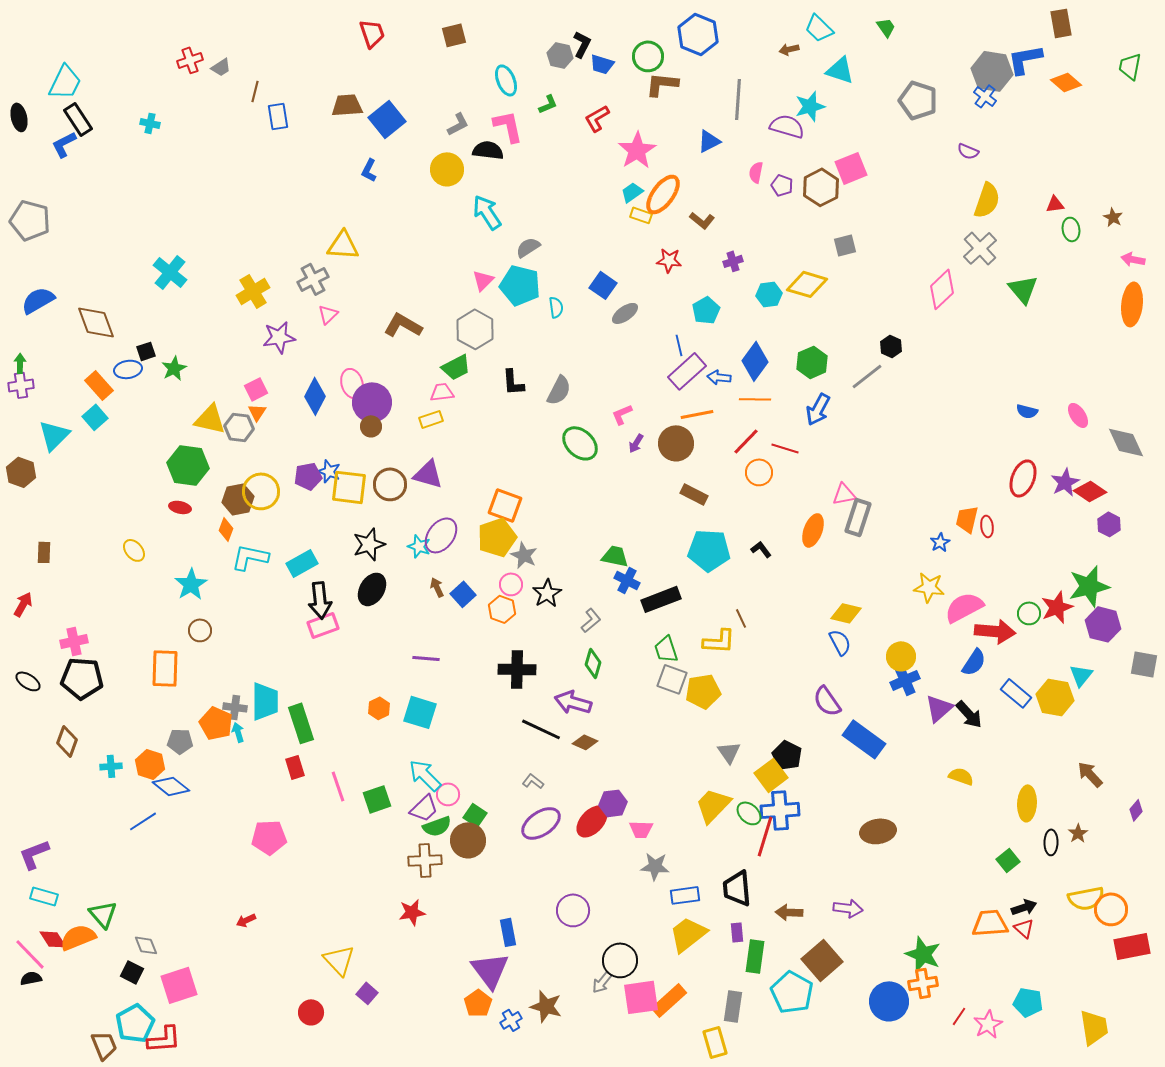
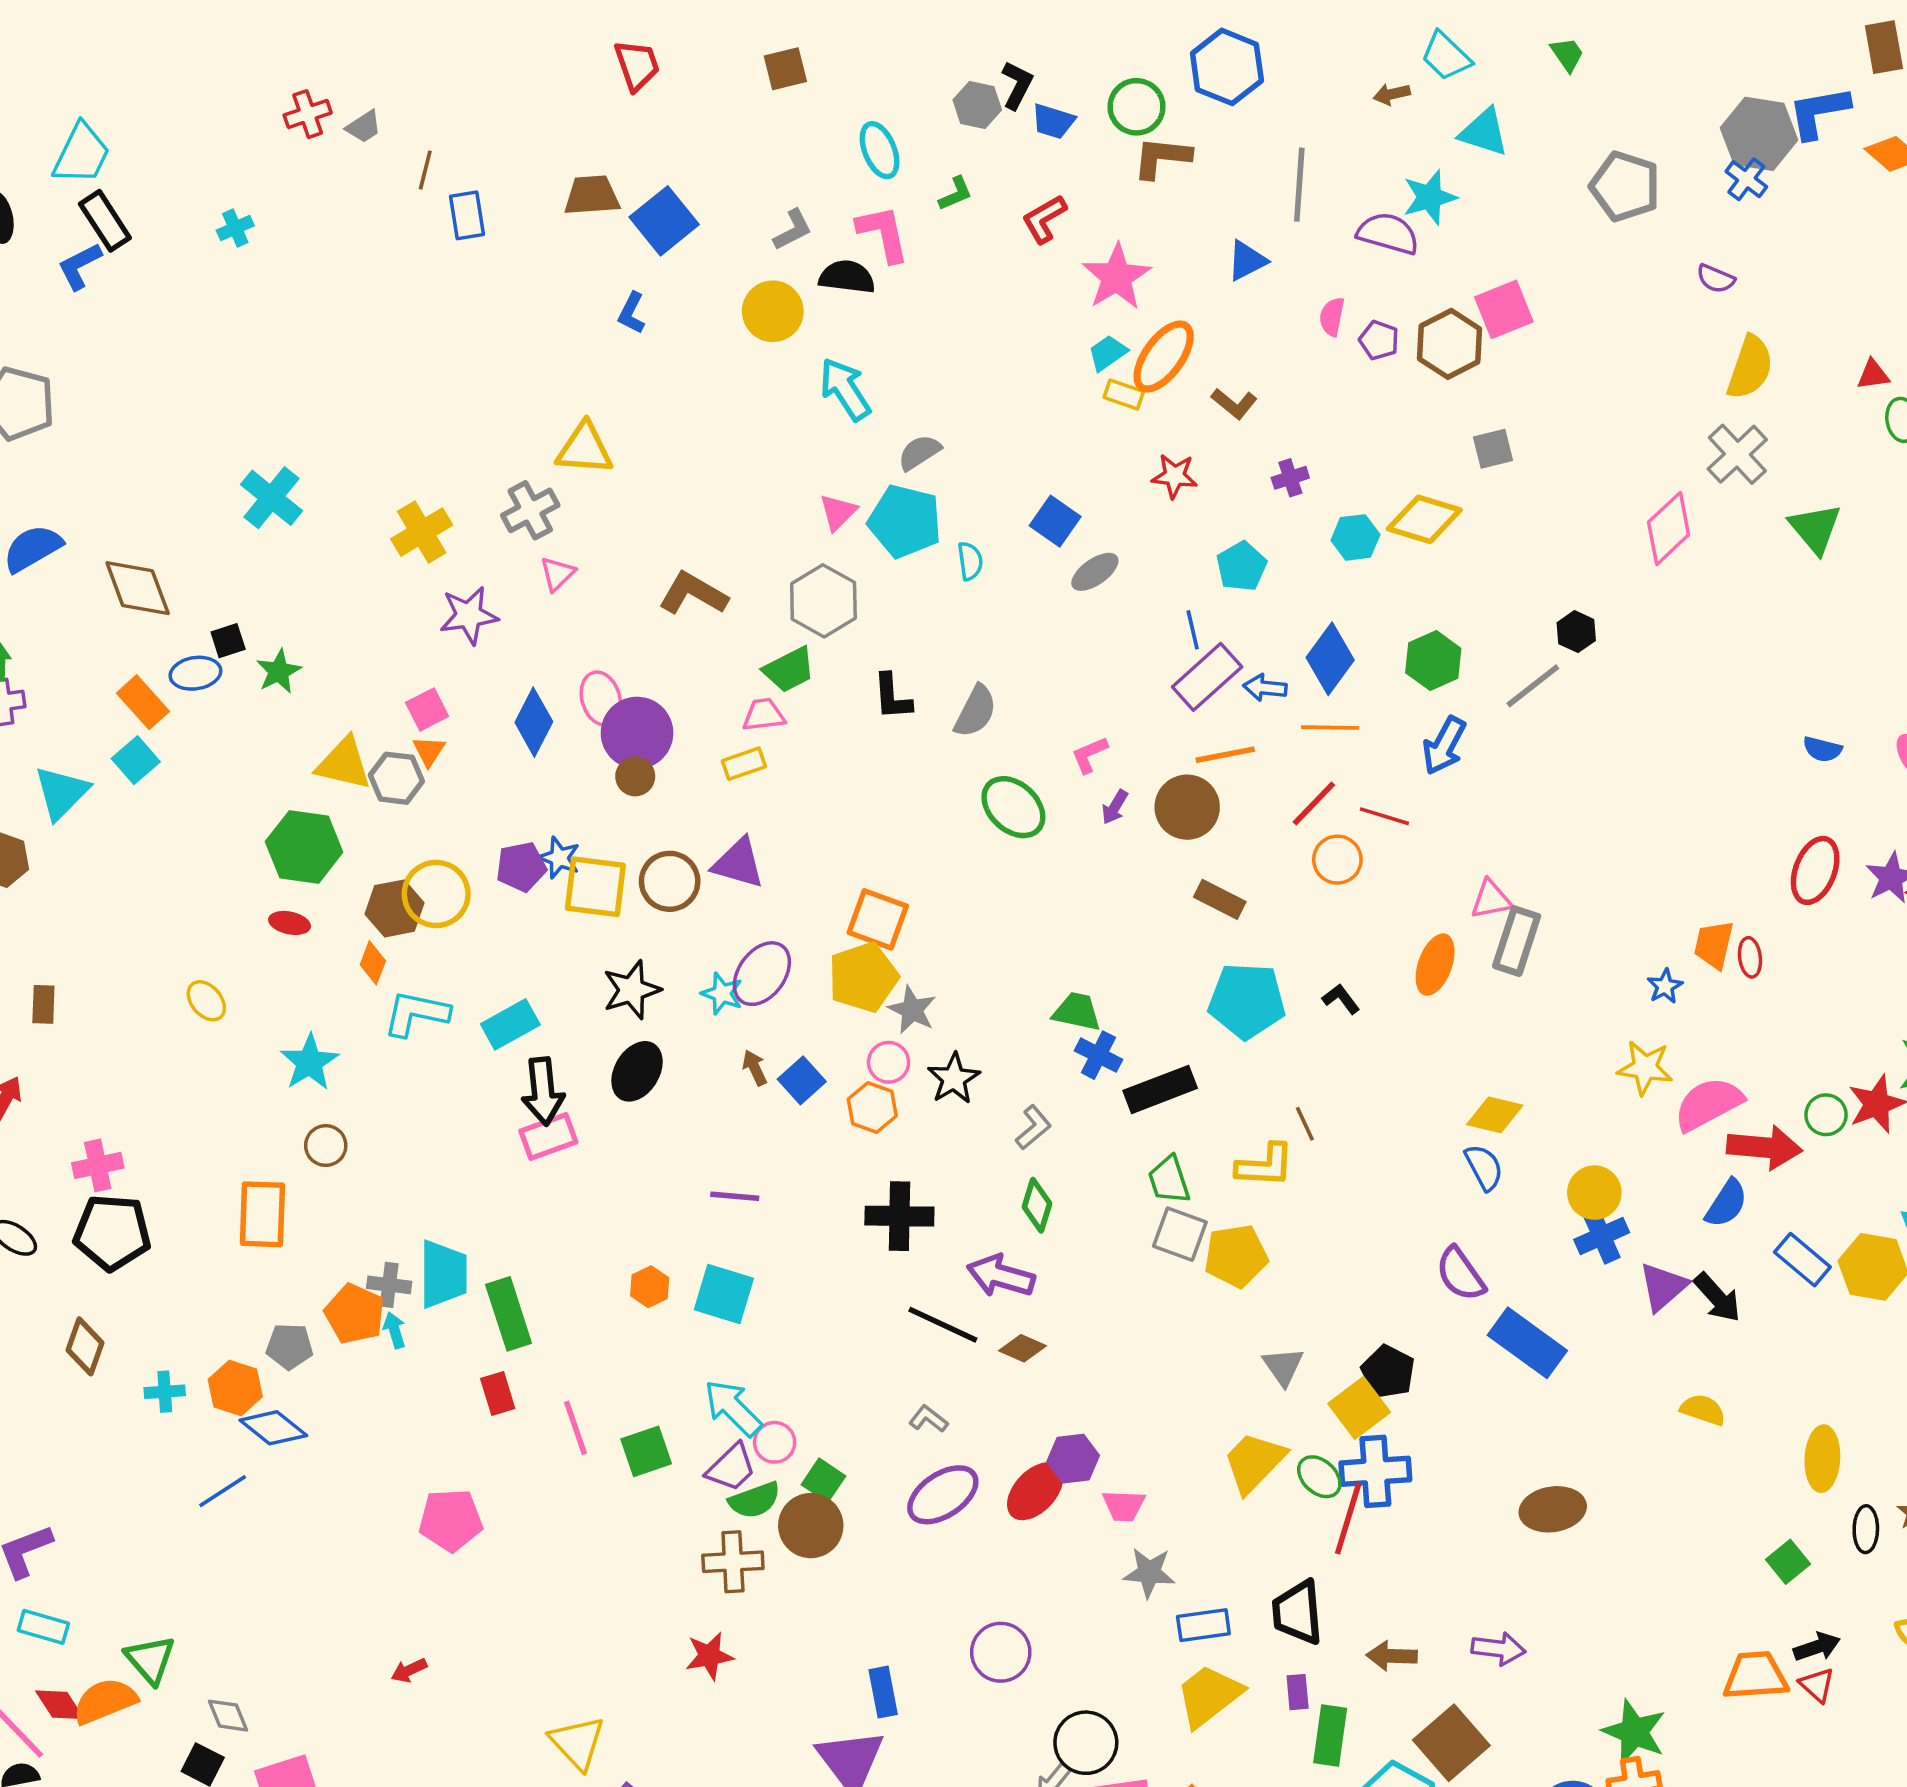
cyan cross: (150, 123) -> (235, 228), turned -36

